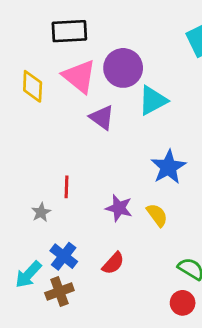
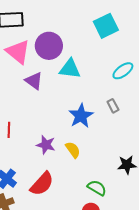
cyan triangle: (153, 100) -> (70, 69), turned 35
red semicircle: (113, 263) -> (42, 184), size x1.5

